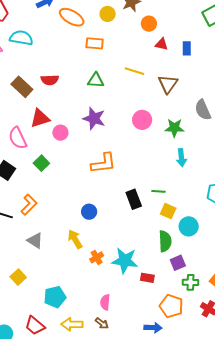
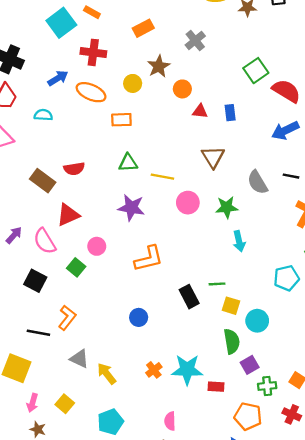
cyan semicircle: (21, 38) -> (43, 115), moved, size x0.7
yellow line: (134, 71) -> (162, 177), moved
pink circle: (60, 133) -> (97, 246), moved
yellow arrow: (75, 239) -> (107, 374), moved

